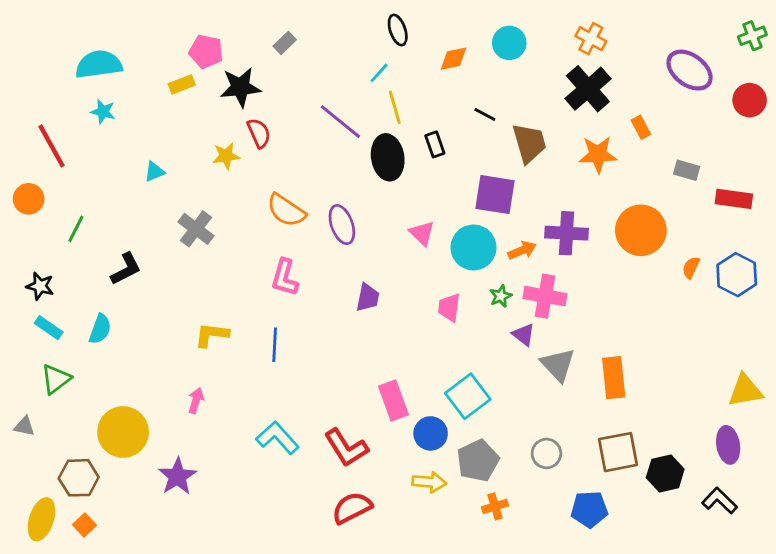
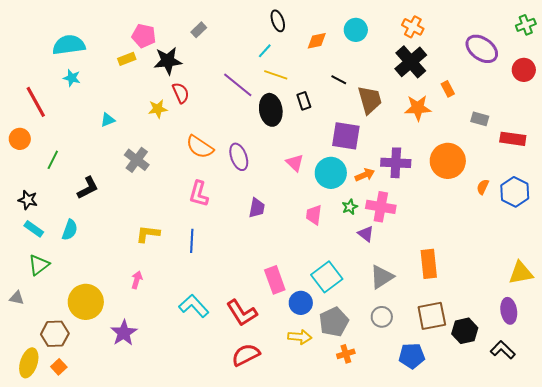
yellow line: (395, 107) -> (276, 75), turned -55
gray triangle: (558, 365) -> (382, 277), moved, turned 40

